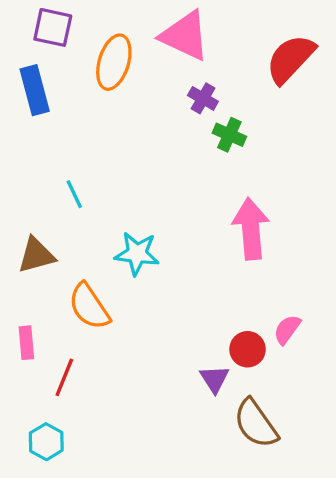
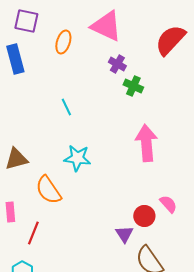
orange ellipse: (114, 62) -> (63, 42), size x0.7
cyan line: (74, 194) -> (66, 107), moved
pink semicircle: (287, 329) -> (168, 204), turned 102

